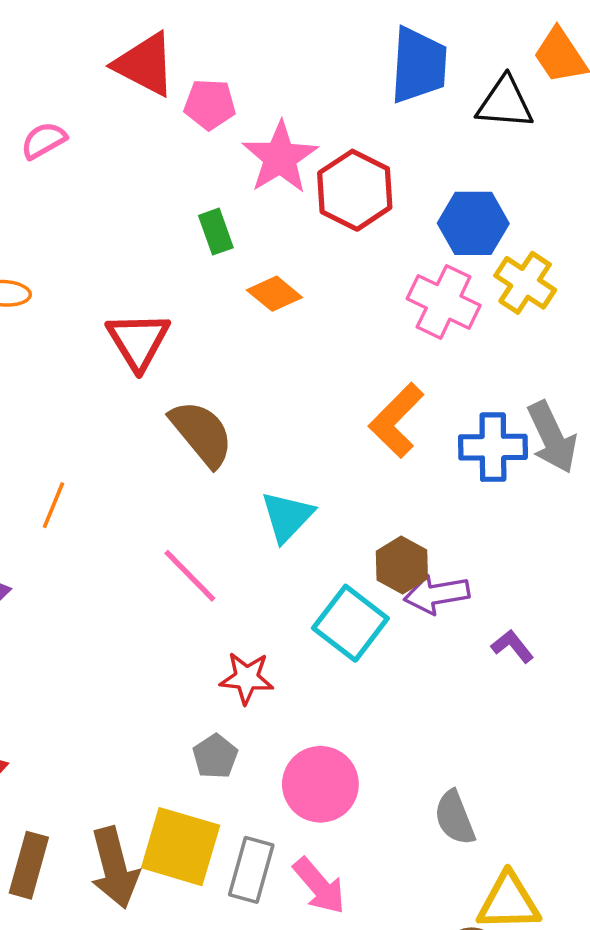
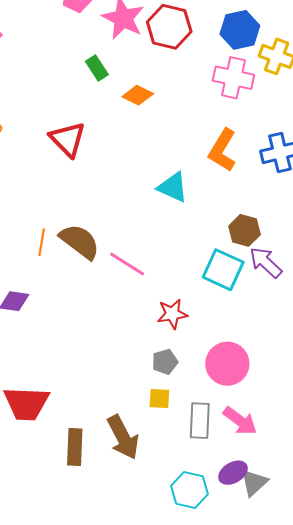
brown semicircle: (202, 433) -> (80, 242), moved
cyan triangle: (287, 517) -> (173, 187), moved, turned -36
purple arrow: (437, 594) -> (266, 262), moved, turned 66
gray pentagon: (215, 756) -> (165, 362), turned 30
yellow square: (181, 847) -> (159, 398), moved, size x0.5

